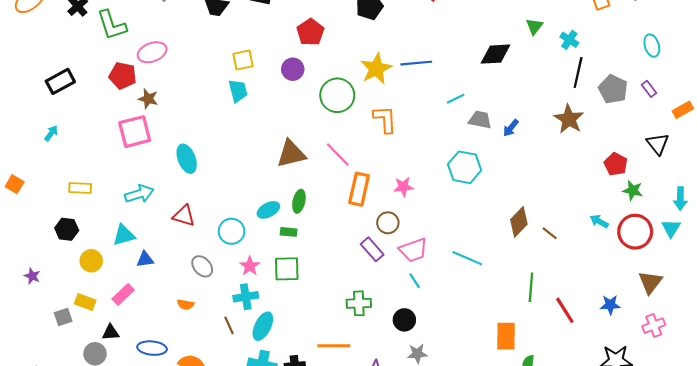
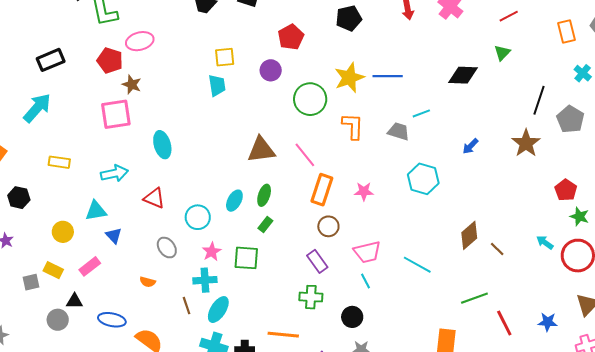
cyan cross: (569, 40) -> (583, 73), moved
gray trapezoid: (480, 120) -> (399, 131), moved
cyan arrow: (51, 133) -> (37, 108), size x2.0
cyan ellipse: (268, 210) -> (234, 201), turned -40
brown circle: (388, 223) -> (328, 226), moved
black hexagon: (67, 229) -> (19, 198), moved
green rectangle: (289, 232) -> (265, 225), moved, turned -63
purple rectangle: (372, 249) -> (317, 261), moved
blue triangle: (145, 259) -> (114, 236), turned 48
green line: (531, 287) -> (474, 298), turned 60

